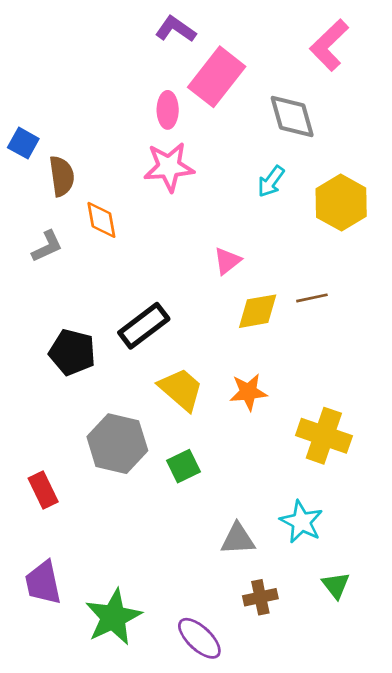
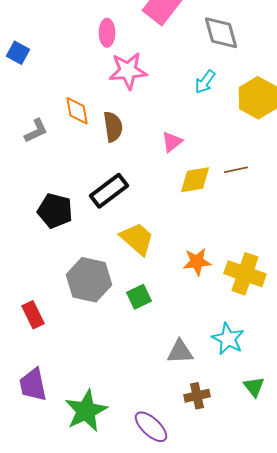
pink ellipse: (168, 110) -> (107, 33), moved
brown semicircle: (62, 176) -> (113, 127), moved
orange star: (248, 392) -> (197, 262), moved

